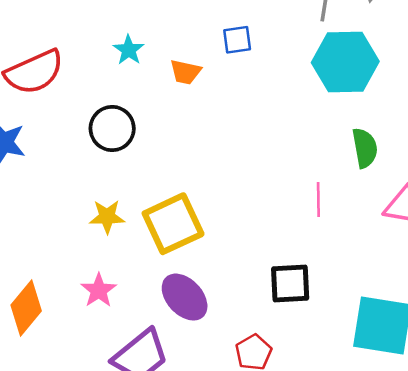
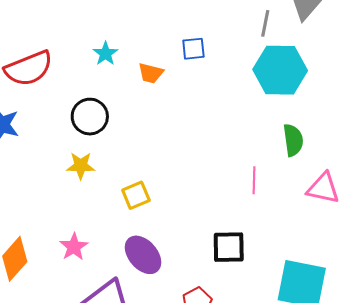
yellow star: (107, 217) -> (81, 166), moved
yellow square: (173, 224) -> (136, 195), size x0.6

